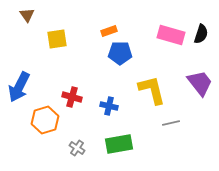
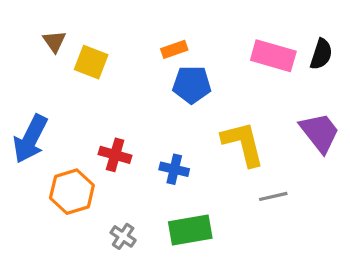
brown triangle: (27, 15) -> (54, 41), moved
yellow square: (57, 39) -> (91, 62), turned 30

